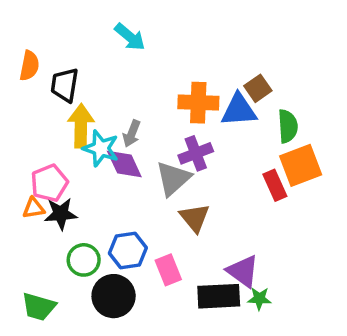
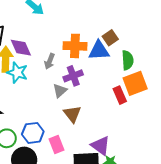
gray arrow: (132, 134) -> (50, 61), moved
purple diamond: (124, 164) -> (21, 48), moved
gray triangle: (173, 178) -> (60, 91), size x0.7

